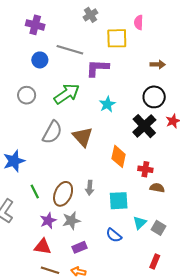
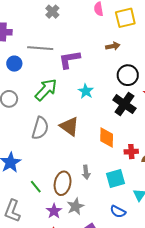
yellow square: (117, 38) -> (125, 18), moved
brown arrow: (158, 64) -> (113, 46), moved
red cross: (145, 169) -> (131, 152), moved

